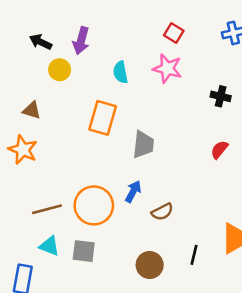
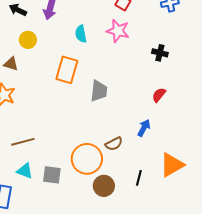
yellow circle: (60, 70) -> (28, 40), moved
blue arrow: (133, 191) -> (144, 128), moved
orange circle: (94, 205) -> (87, 159), moved

